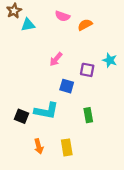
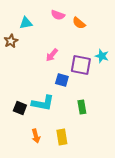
brown star: (14, 11) -> (11, 41), moved
orange semicircle: (85, 25) -> (79, 23), turned -112
purple square: (87, 70) -> (81, 65), size x1.5

